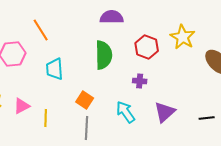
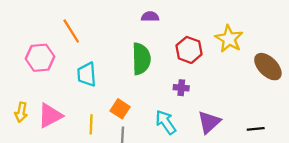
purple semicircle: (112, 17) -> (150, 17), size x0.7
pink triangle: (22, 106) -> (50, 116), size x1.4
yellow line: (46, 118) -> (91, 124), moved

